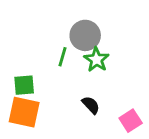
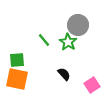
gray circle: (85, 35) -> (78, 25), moved
green line: (62, 57) -> (44, 40), turned -56

